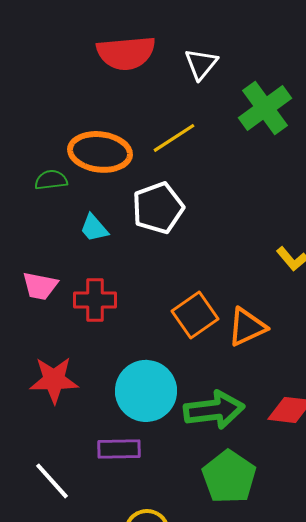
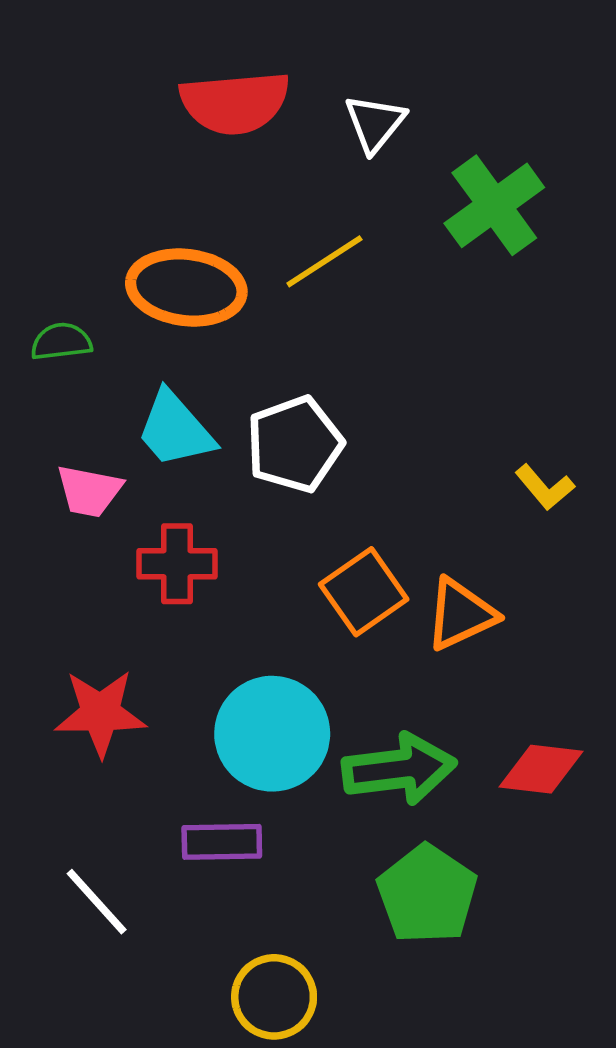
green semicircle: (51, 180) -> (61, 342), moved
white pentagon: (158, 208) -> (295, 444), moved
cyan trapezoid: (94, 228) -> (175, 429), size x1.5
pink trapezoid: (40, 286) -> (89, 491), moved

